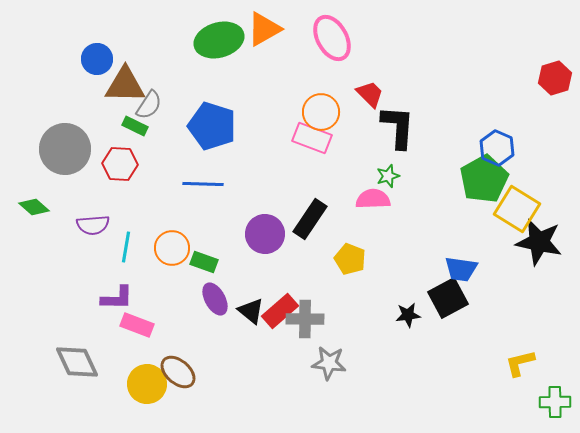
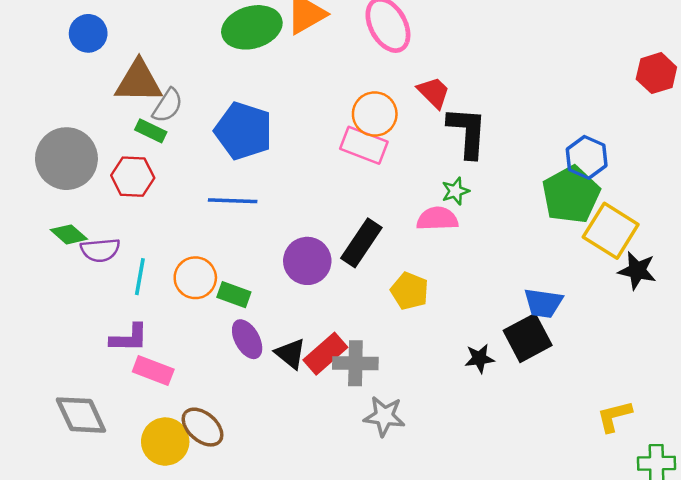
blue circle: (97, 59) -> (88, 33), moved
green diamond: (34, 207) -> (69, 234), moved
black star: (539, 242) -> (637, 271), size x0.7

